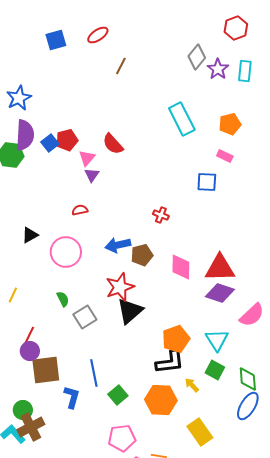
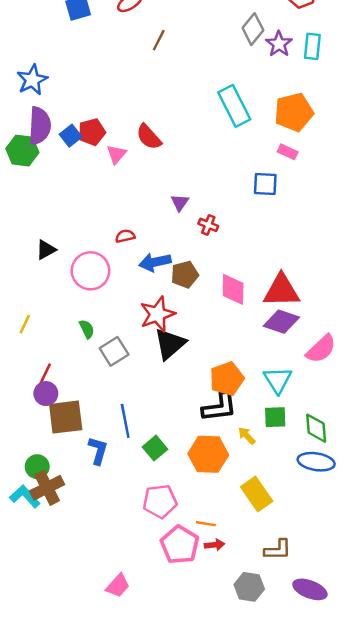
orange pentagon: (230, 124) -> (294, 112), size x1.4
purple triangle: (92, 175) -> (180, 203), moved
red semicircle: (80, 210) -> (125, 236), moved
green square: (215, 370) -> (275, 417), turned -30
blue ellipse: (248, 406) -> (316, 462), turned 68

